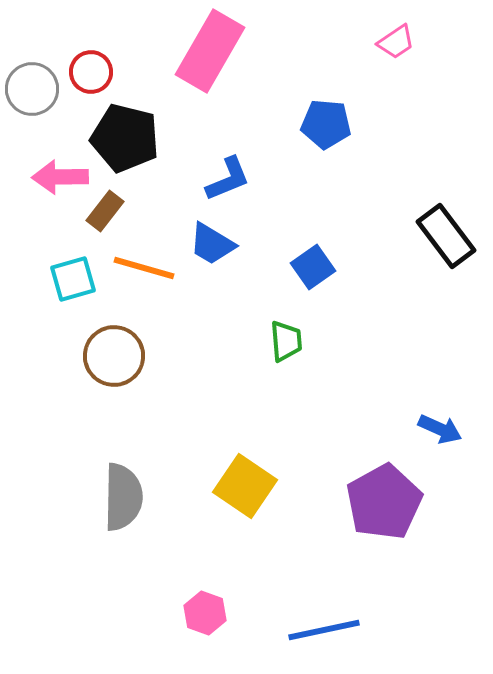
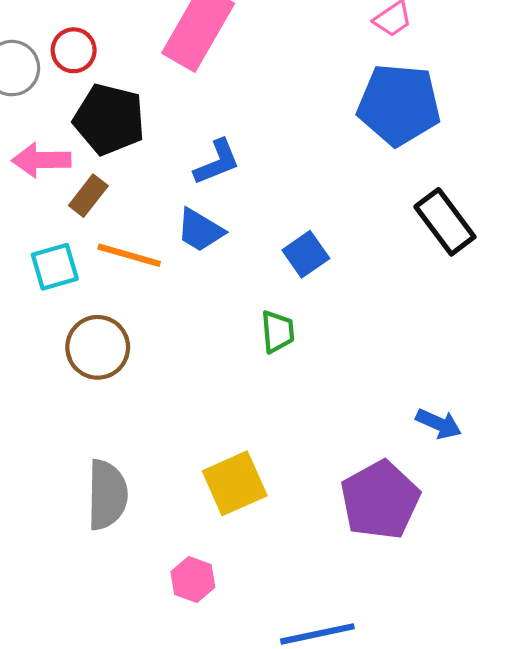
blue pentagon: (326, 124) -> (399, 105), moved, size x1.6
yellow square: (245, 486) -> (235, 483), turned 32
pink hexagon: (205, 613) -> (193, 580), moved

